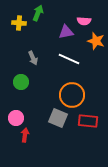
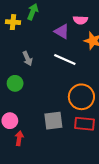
purple triangle: (66, 32) -> (62, 31), turned 42
orange circle: (72, 95) -> (81, 97), moved
gray square: (58, 118) -> (53, 121), turned -30

